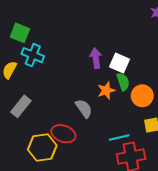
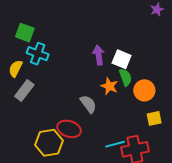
orange star: (106, 91) -> (109, 86), turned -30
gray rectangle: (21, 106) -> (24, 91), moved
cyan line: (119, 138) -> (115, 144), moved

